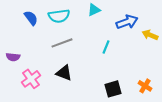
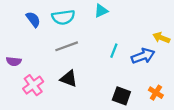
blue arrow: (127, 22) -> (143, 56), moved
black square: (113, 89) -> (121, 96), turned 36

